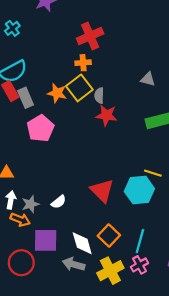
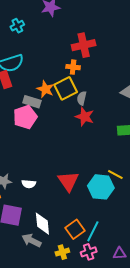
gray rectangle: (26, 98) -> (32, 102), moved, turned -60
white semicircle: (59, 202) -> (29, 184), turned 32
orange square: (109, 236) -> (75, 229), moved
yellow cross: (110, 271) -> (62, 252), size x0.6

